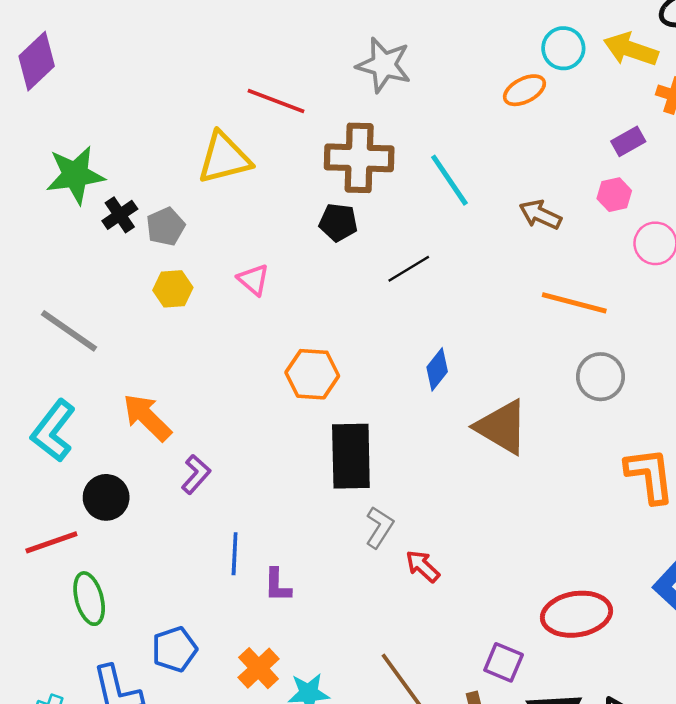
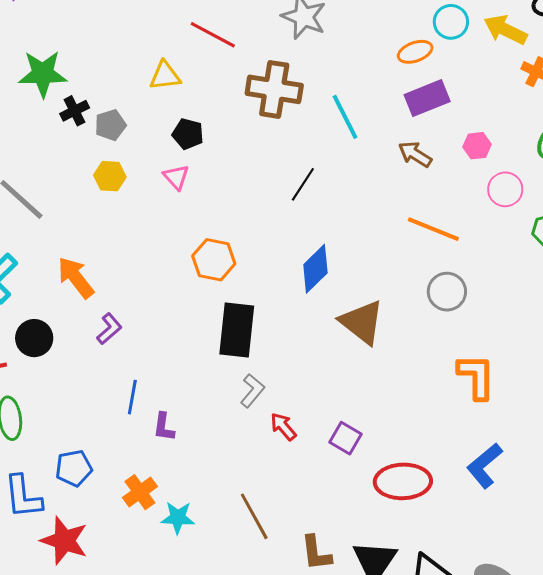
purple rectangle: (628, 141) -> (427, 98), moved, size x1.6
yellow triangle: (224, 158) -> (165, 76), size x0.7
black pentagon: (338, 222) -> (188, 134), moved
black line: (409, 269) -> (303, 184), turned -33
blue diamond: (437, 369) -> (315, 269), size x1.4
purple square: (504, 662) -> (346, 438), moved

